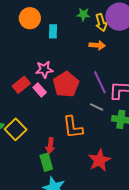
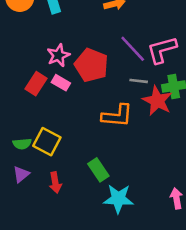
orange L-shape: (73, 127) -> (117, 116), turned -60
red arrow: (50, 146) -> (55, 183), moved
red star: (99, 160) -> (157, 101), moved

